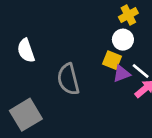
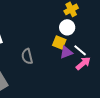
gray semicircle: (68, 79) -> (27, 56), size x0.7

